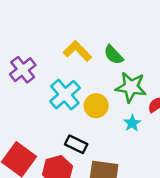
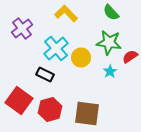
green semicircle: (113, 55) -> (111, 12), moved
black rectangle: (76, 144) -> (45, 74), moved

